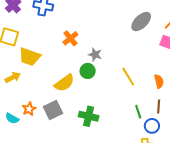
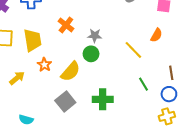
yellow trapezoid: (30, 57) -> (33, 40), moved, turned -105
orange semicircle: (159, 81) -> (156, 35), moved, turned 56
orange star: (29, 109) -> (44, 65), moved
green line: (138, 112) -> (143, 84), moved

